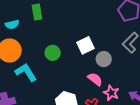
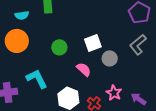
cyan L-shape: (26, 72) -> (37, 79), moved
pink semicircle: (95, 79) -> (84, 69), moved

